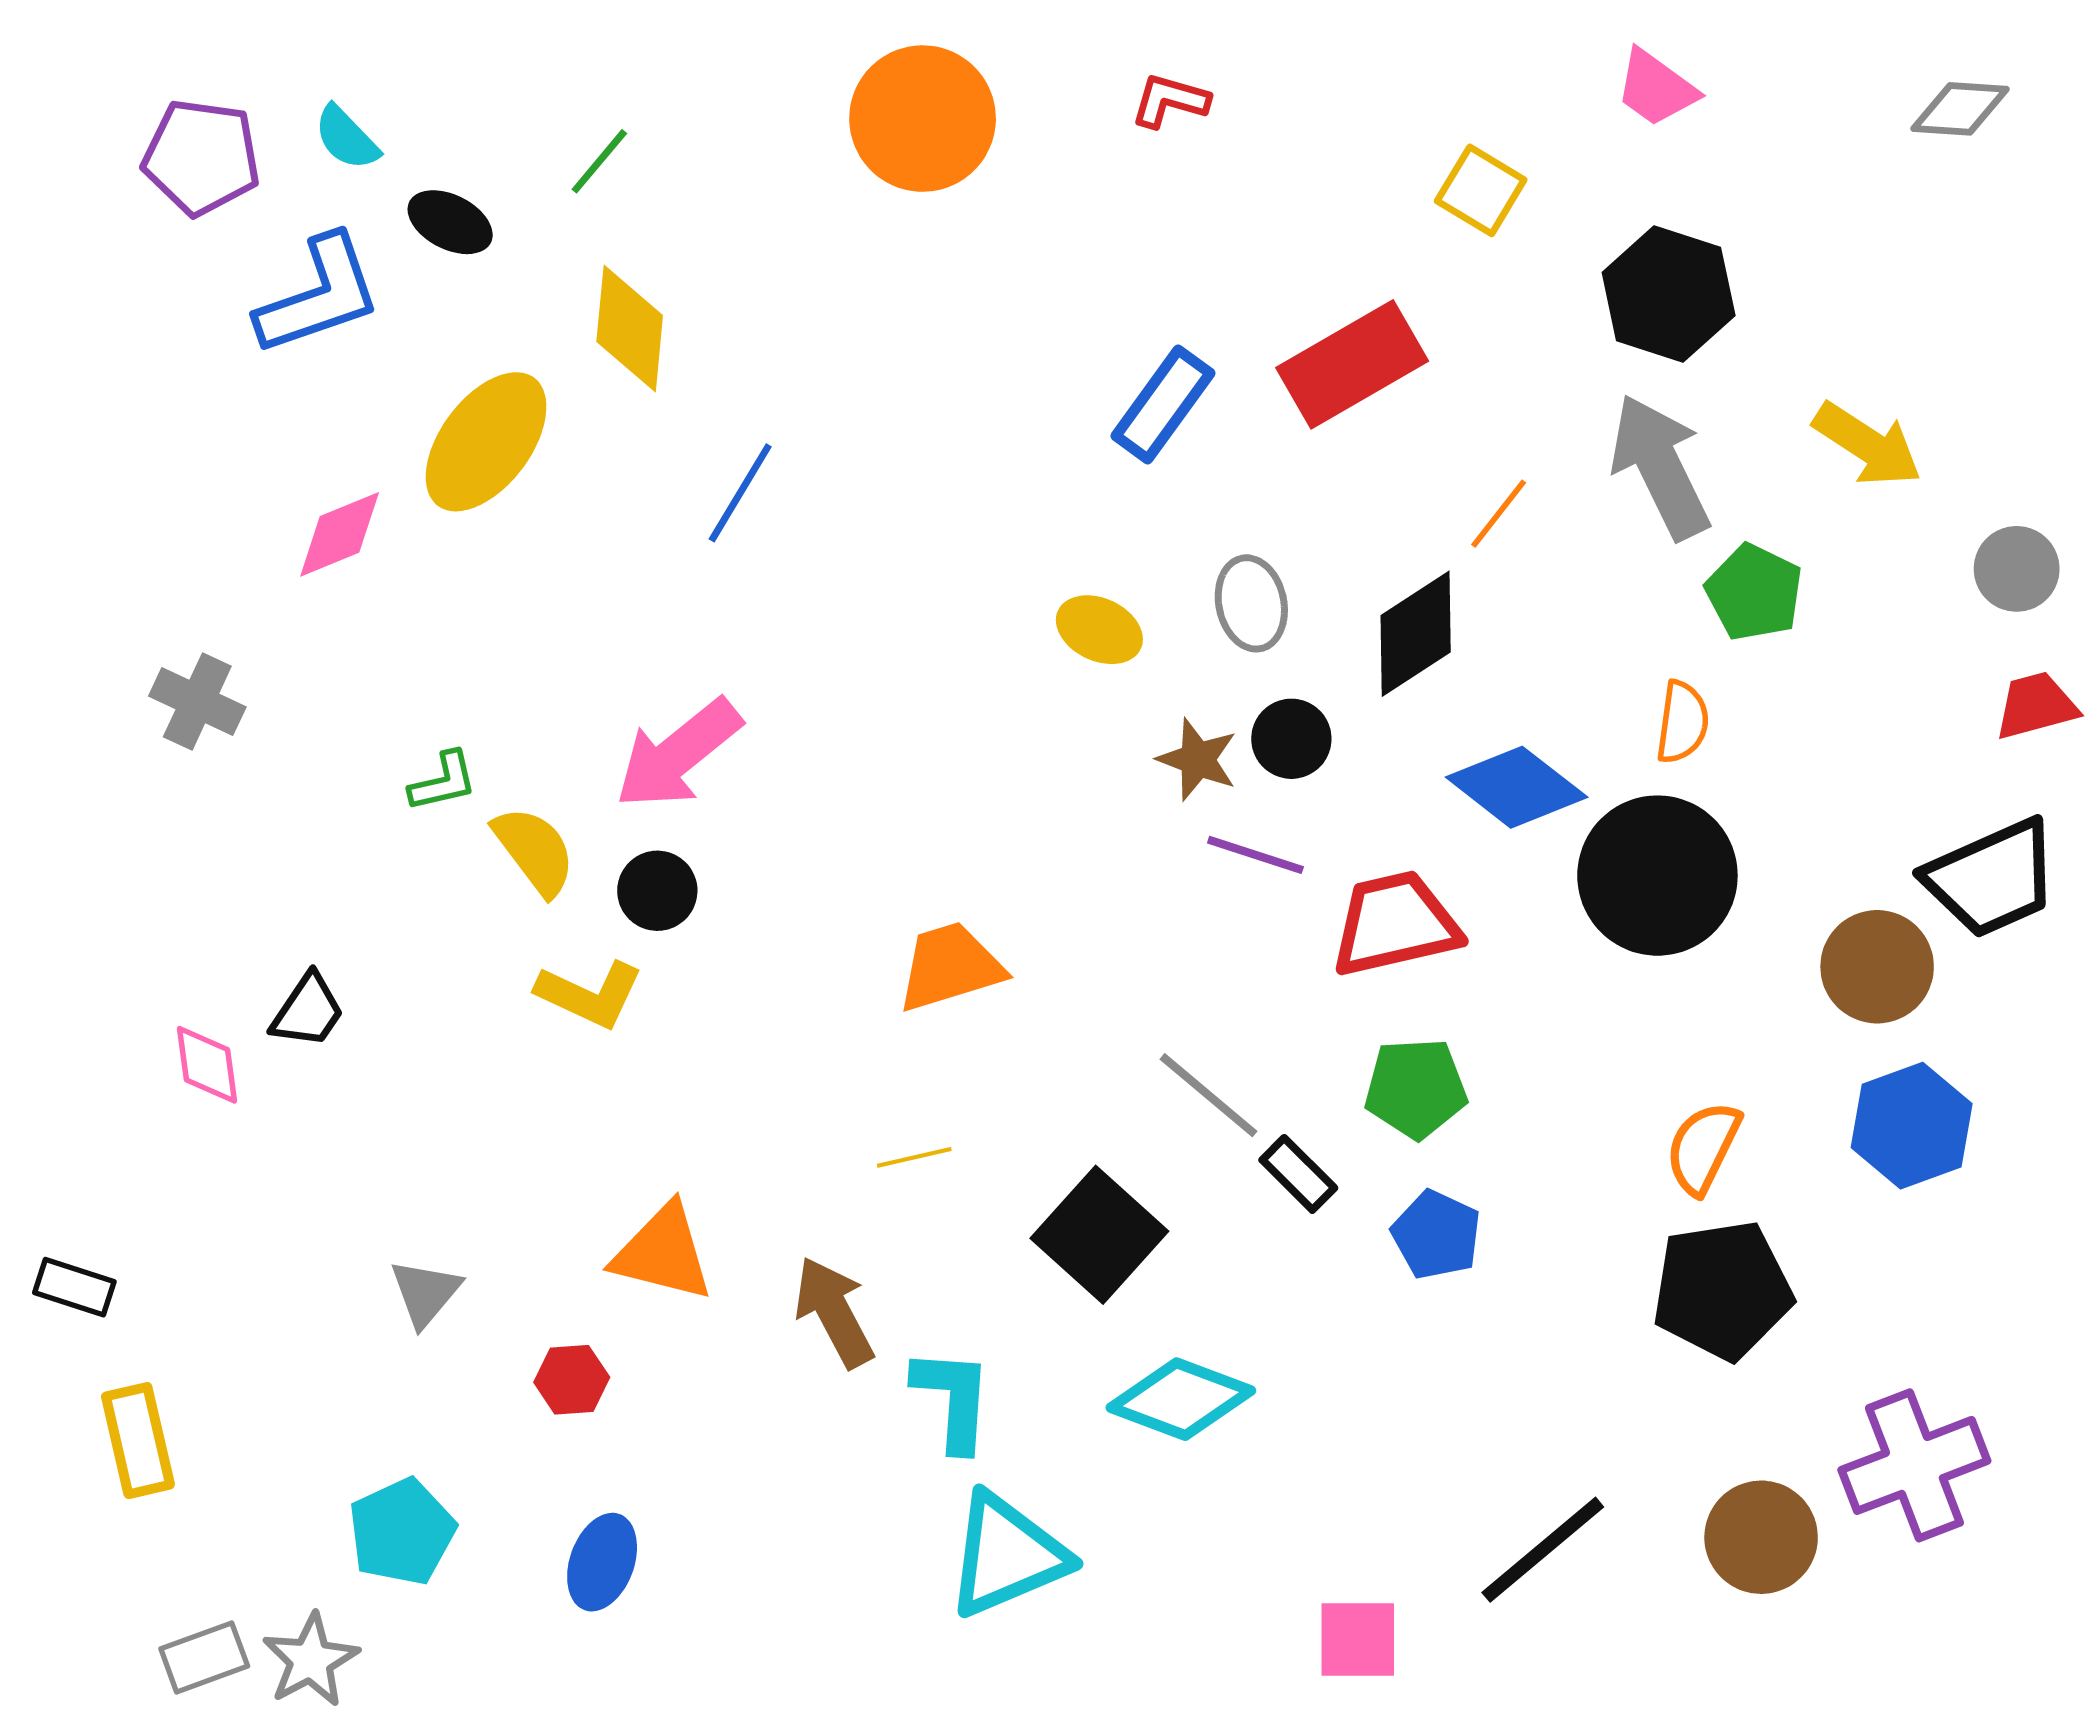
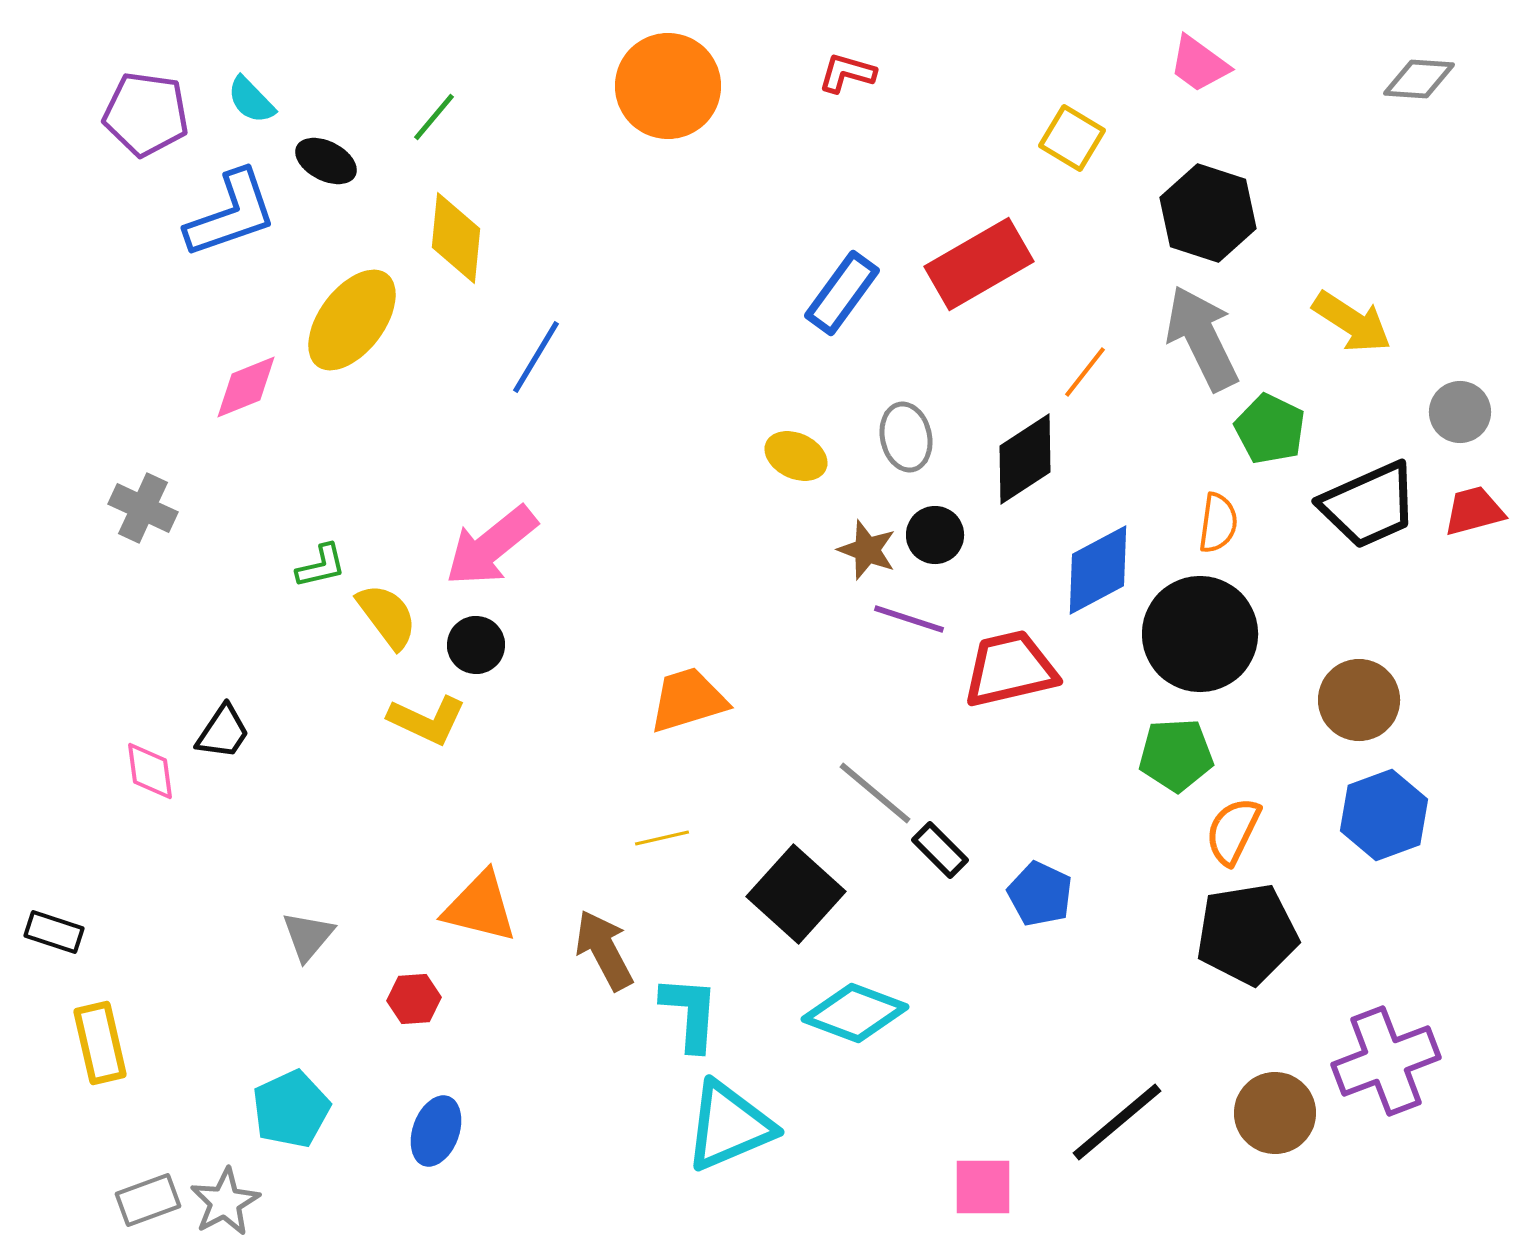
blue diamond: (1517, 787) -> (1098, 570), turned -66
black trapezoid: (1992, 878) -> (1369, 505), moved
green pentagon: (1416, 1088) -> (1176, 755), moved

